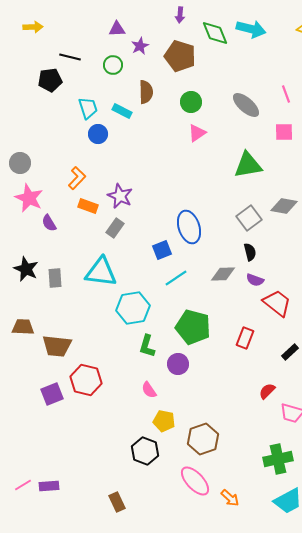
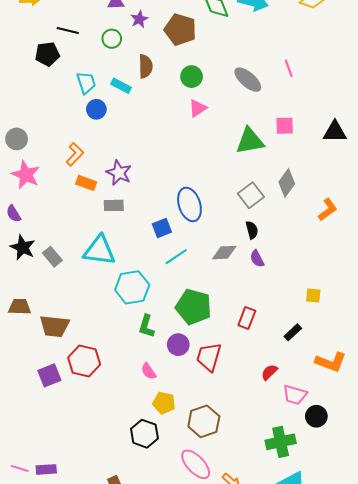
pink square: (284, 132) -> (285, 126), moved
gray diamond: (284, 206) -> (287, 183), turned -64
purple semicircle: (49, 223) -> (13, 214), moved
gray rectangle: (115, 228) -> (114, 205), turned 54
gray rectangle: (55, 278) -> (52, 257), turned -36
purple semicircle: (255, 280) -> (257, 259), turned 42
red trapezoid: (277, 303) -> (209, 357), moved, turned -112
pink line: (23, 485) -> (20, 468), turned 48

